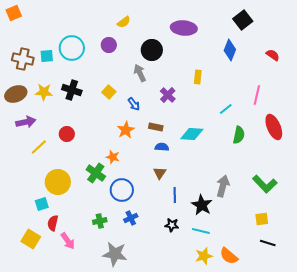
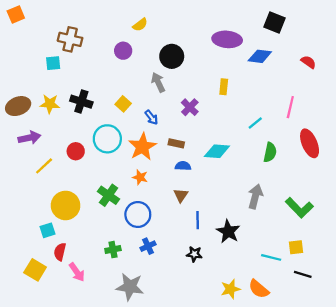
black square: (243, 20) -> (275, 22), turned -30
purple ellipse: (184, 28) -> (227, 39), moved
cyan circle: (72, 48) -> (107, 139), moved
blue diamond: (230, 50) -> (260, 56), turned 75
brown cross: (23, 59) -> (70, 39), moved
orange star: (126, 130) -> (142, 147), size x1.4
orange star: (113, 157) -> (140, 177), moved
gray arrow: (223, 186) -> (255, 196), moved
cyan line: (201, 231) -> (271, 257), moved

